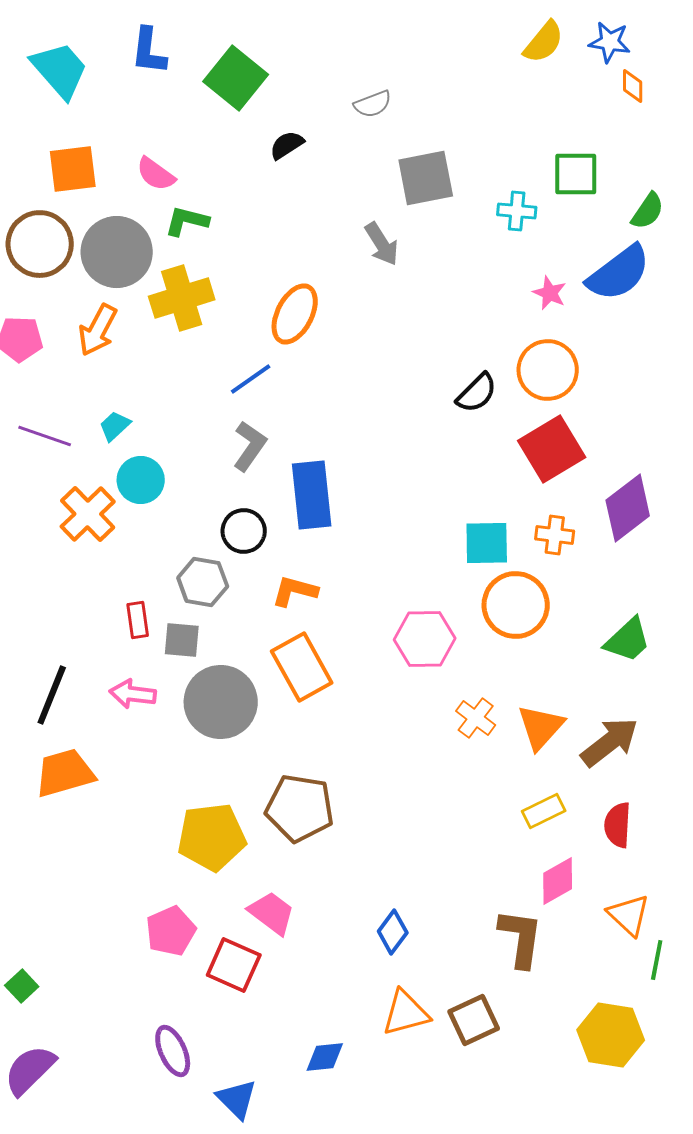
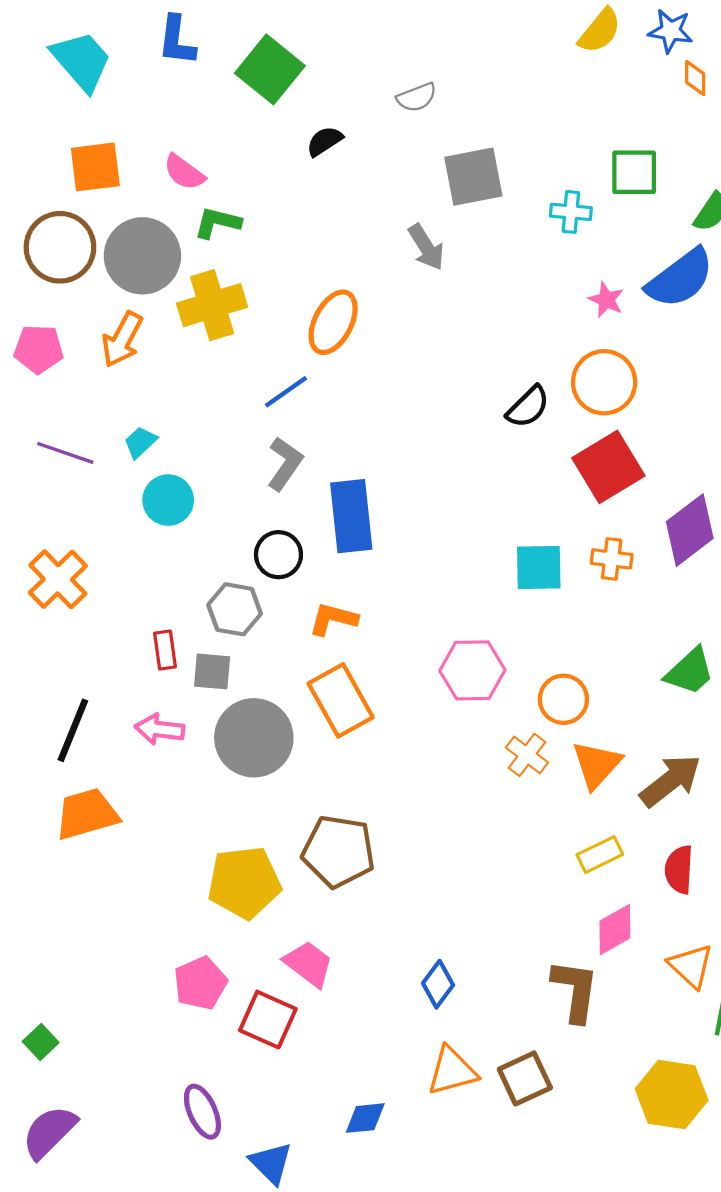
orange cross: (88, 514) -> (58, 579), moved
orange circle: (516, 605) -> (563, 699), moved, size x0.7

